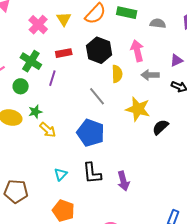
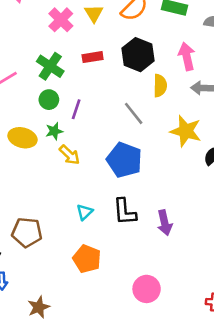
purple line: (52, 78) -> (76, 109), moved
green circle: (21, 86) -> (49, 100), moved

